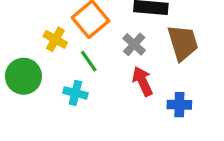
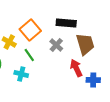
red arrow: (142, 81) -> (76, 68), moved
blue cross: (179, 105) -> (93, 80), moved

